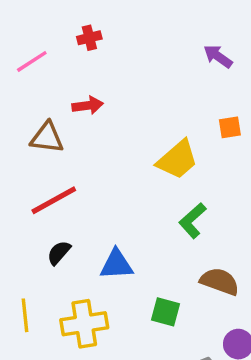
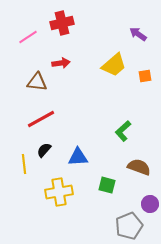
red cross: (89, 38) -> (62, 23), size x1.6
yellow trapezoid: (177, 160) -> (114, 65), moved
yellow line: (25, 315) -> (24, 164), moved

